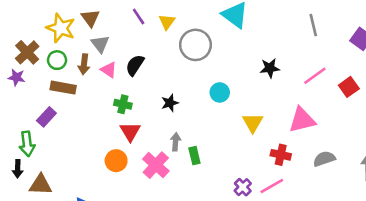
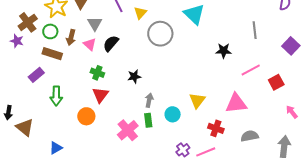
gray triangle: (100, 44) -> (95, 24), moved
black star: (270, 68) -> (224, 51), moved
cyan circle: (220, 92) -> (173, 114), moved
gray arrow: (176, 142) -> (149, 100), moved
green arrow: (27, 144) -> (56, 96), moved
pink cross: (156, 165) -> (128, 130), moved
brown triangle: (41, 185) -> (25, 127), turned 30

